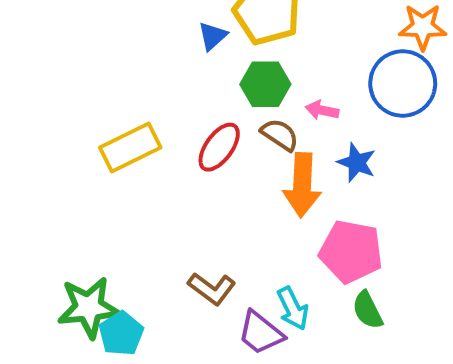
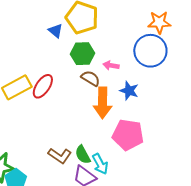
blue triangle: (212, 36) -> (56, 31), turned -35
red ellipse: (219, 147) -> (43, 86), moved
green semicircle: (368, 310) -> (83, 155), moved

